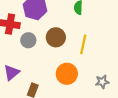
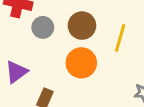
orange circle: (67, 74) -> (81, 63), moved

